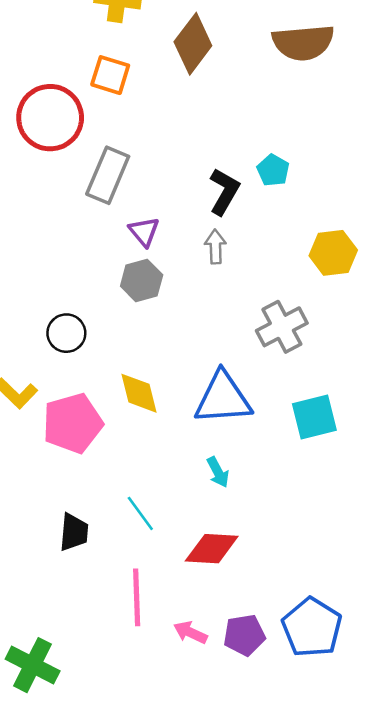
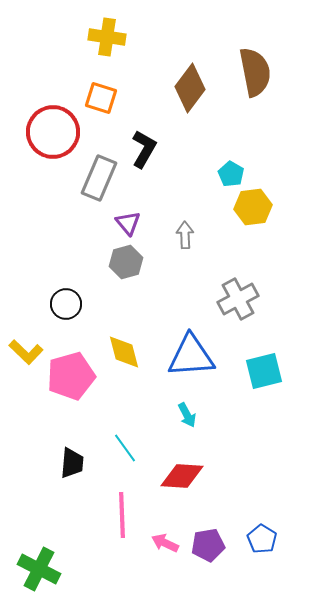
brown semicircle: (303, 42) -> (255, 72), turned -96
brown diamond: (193, 44) -> (190, 88), moved
black L-shape: (224, 192) -> (144, 149), moved
yellow hexagon: (333, 253) -> (253, 207), moved
blue pentagon: (312, 627) -> (262, 539), size x0.6

